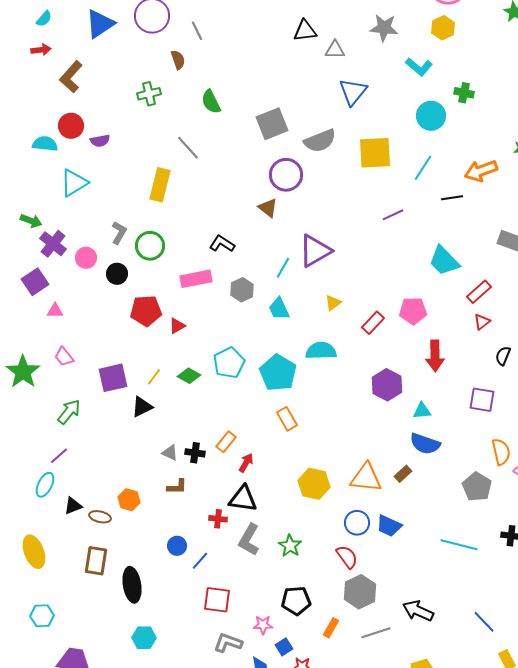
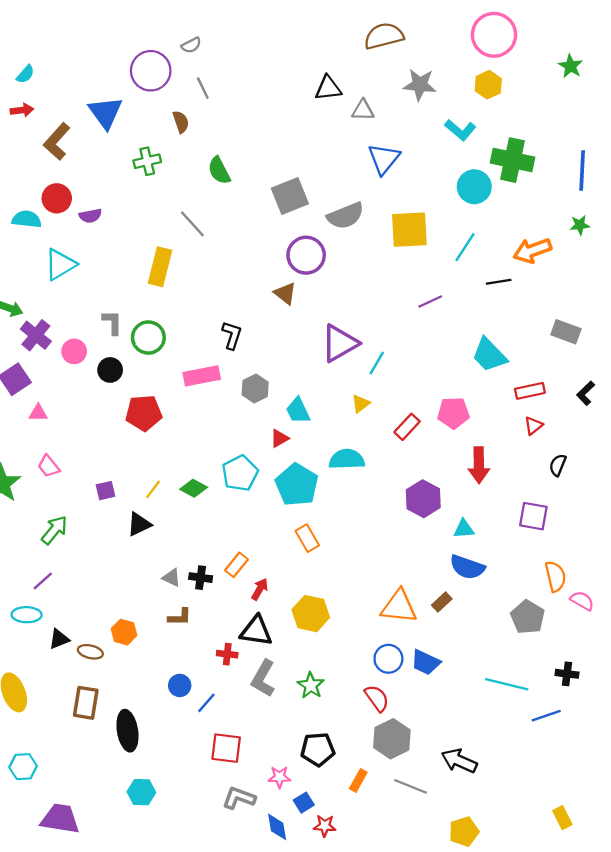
blue triangle: (100, 24) -> (105, 113), moved, turned -32
green cross: (464, 93) -> (513, 160), size x1.8
gray L-shape: (119, 233) -> (112, 322), turned -30
black L-shape: (222, 244) -> (232, 335), turned 75
cyan line: (283, 268) -> (377, 363), moved
red rectangle: (479, 292) -> (530, 391), turned 30
red triangle: (177, 326) -> (279, 438), moved
purple square: (113, 378) -> (105, 491), size x0.6
yellow hexagon: (314, 484) -> (311, 614), moved
cyan ellipse: (45, 485) -> (27, 615), turned 65
blue line: (484, 622) -> (546, 716), moved, turned -65
gray line: (376, 633) -> (410, 786), turned 40

